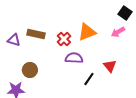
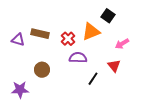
black square: (125, 13) -> (108, 16), moved
pink arrow: (118, 32) -> (122, 44), moved
brown circle: (30, 70) -> (42, 70), moved

